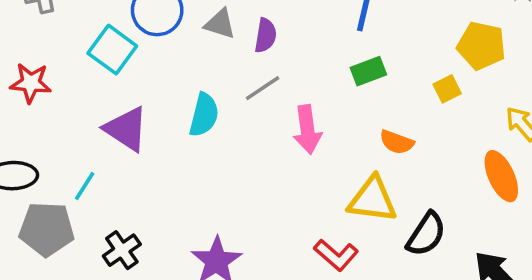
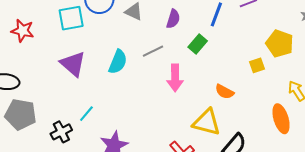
purple semicircle: (266, 35) -> (173, 19), moved
cyan square: (112, 50) -> (71, 18), turned 36
green rectangle: (368, 71) -> (198, 44), moved, turned -36
cyan line: (85, 186) -> (86, 114), moved

